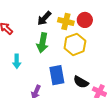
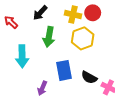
black arrow: (44, 18) -> (40, 13), moved
cyan arrow: (17, 61) -> (22, 56), size x1.5

